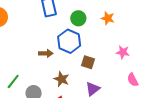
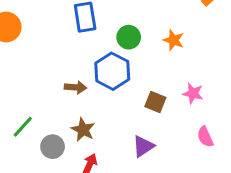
brown square: (88, 62) -> (155, 102), moved
brown star: (62, 79) -> (83, 130), moved

